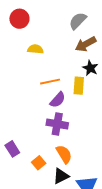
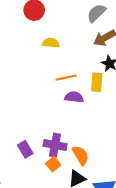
purple semicircle: (58, 100) -> (74, 97), turned -126
purple cross: (57, 124) -> (55, 145), moved

